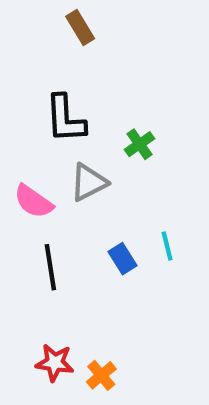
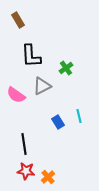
brown rectangle: (80, 28) -> (18, 20), moved
black line: (50, 267) -> (24, 144), moved

